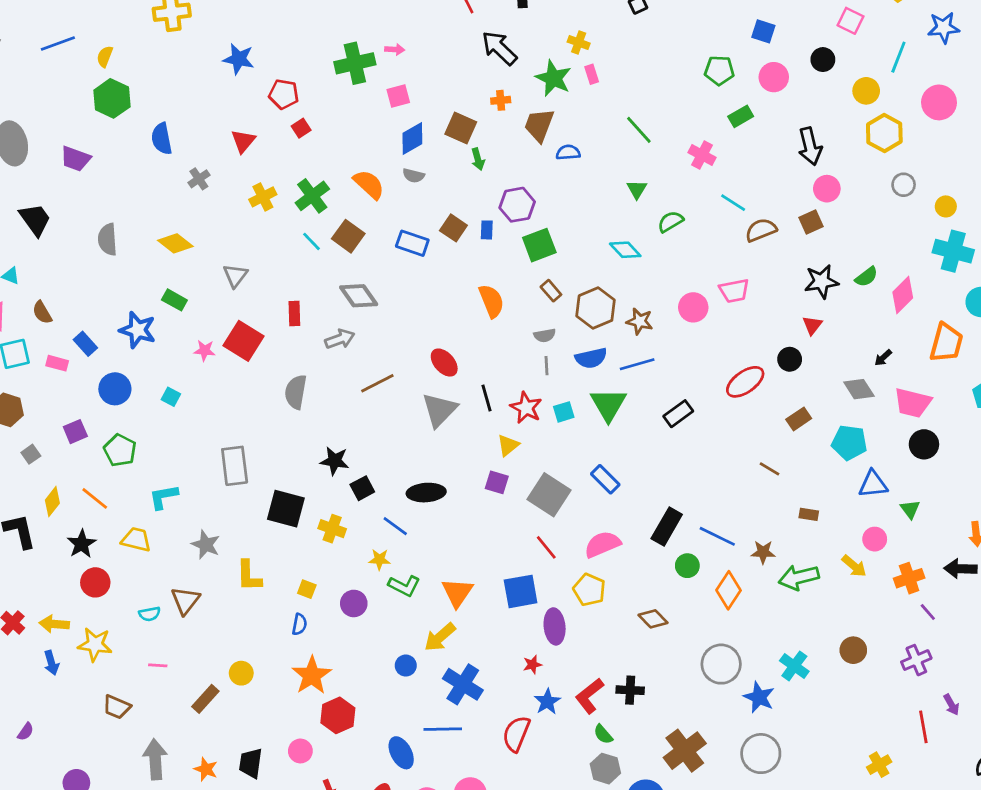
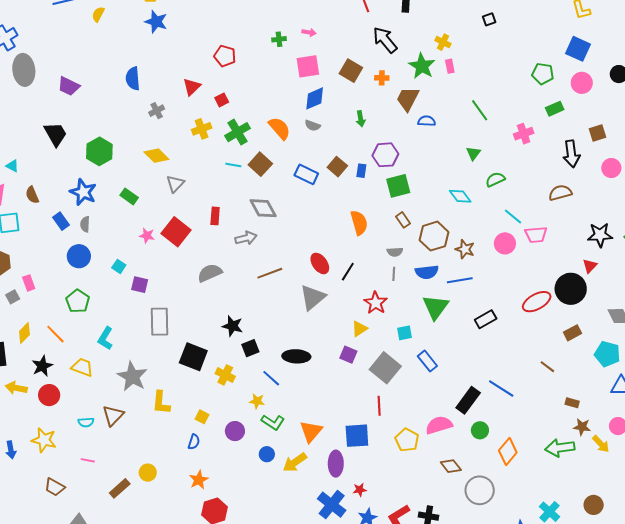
blue square: (763, 31) -> (578, 49), size x1.4
blue star: (239, 59) -> (156, 22), moved
green cross: (355, 63) -> (279, 39), size x0.5
pink square: (398, 96) -> (308, 66), size x1.4
green hexagon: (112, 98) -> (99, 151), moved
red square: (301, 128) -> (222, 100), moved
brown square: (461, 128) -> (351, 71), moved
black arrow: (810, 146) -> (571, 154), moved
pink cross: (702, 155) -> (524, 134), turned 36
cyan line: (733, 203) -> (513, 216), moved
black trapezoid: (35, 220) -> (55, 134), moved
brown square: (811, 222) -> (598, 133), moved
gray semicircle: (107, 239) -> (85, 224), moved, size x0.7
cyan line: (312, 241) -> (233, 165), turned -42
yellow diamond: (175, 243) -> (156, 156), moved
blue star: (138, 330) -> (83, 192), moved
black circle: (790, 359) -> (571, 289), size x1.8
pink rectangle: (57, 363) -> (29, 283), moved, turned 49
gray semicircle: (296, 392) -> (210, 273), turned 50
black line: (486, 398) -> (348, 272), moved, turned 42
cyan square: (564, 412) -> (404, 333), moved
purple square: (75, 432) -> (140, 285), moved, turned 30
cyan L-shape: (163, 497) -> (105, 338), turned -55
blue line: (717, 536) -> (501, 388), moved
pink semicircle: (602, 544) -> (439, 425), moved
gray star: (206, 545) -> (132, 376), size x1.4
red line: (546, 547) -> (379, 406), turned 30
brown star: (763, 552) -> (582, 427), moved
yellow arrow: (54, 624) -> (16, 388), moved
purple ellipse: (555, 626) -> (336, 464), moved
gray circle: (721, 664) -> (480, 490), moved
blue circle: (406, 666) -> (267, 454), moved
orange star: (312, 675) -> (199, 480), size x0.7
blue cross: (463, 684) -> (332, 505), moved

